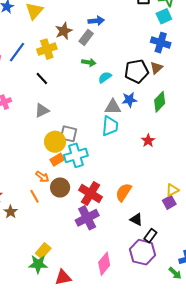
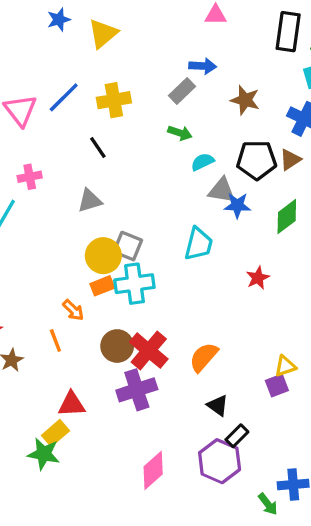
brown star: (64, 31) -> (245, 100), moved, turned 30
gray triangle: (113, 107) -> (222, 191), moved
brown circle: (60, 188) -> (117, 346), moved
red triangle: (63, 278) -> (72, 404), moved

